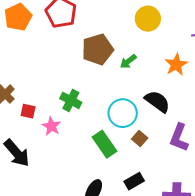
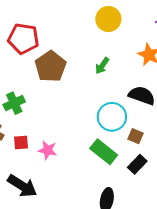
brown pentagon: (98, 49) -> (51, 66), moved
green cross: (71, 100) -> (14, 103), moved, turned -35
black rectangle: (134, 181) -> (137, 164), moved

